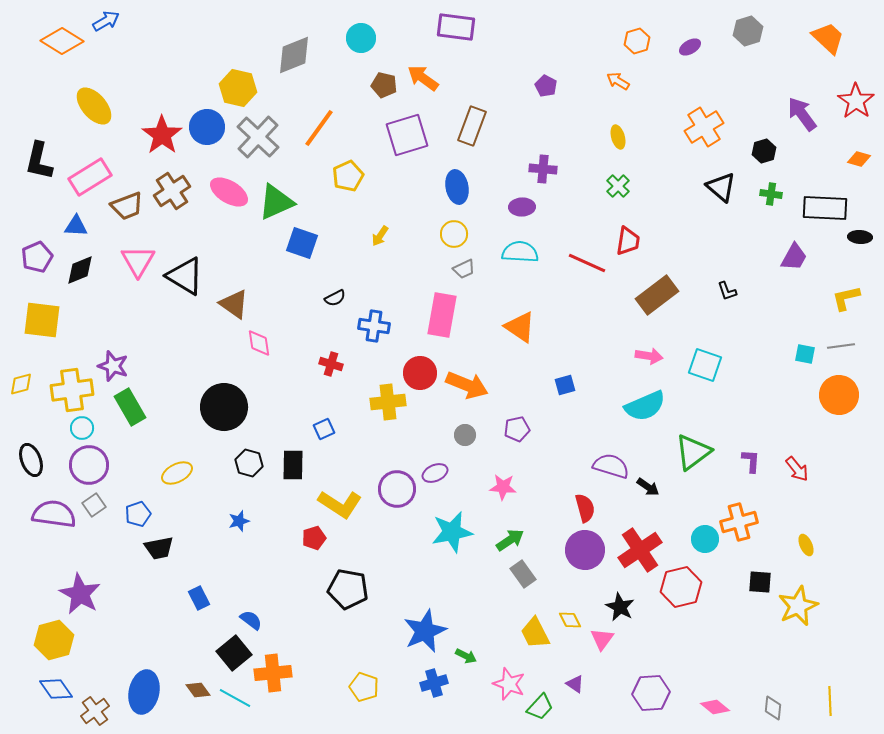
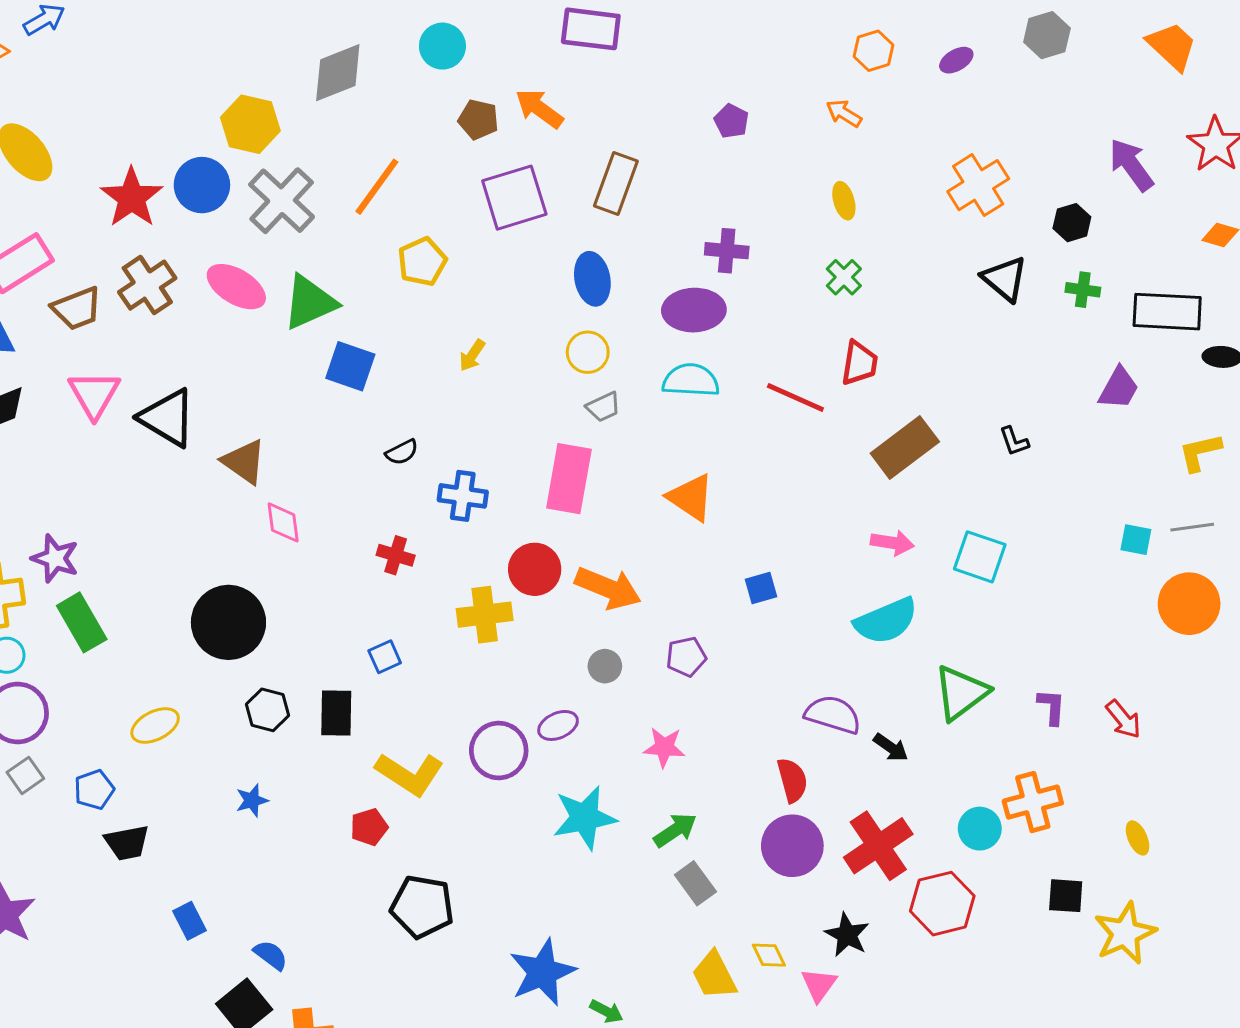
purple ellipse: (522, 207) -> (694, 310), size x1.5

